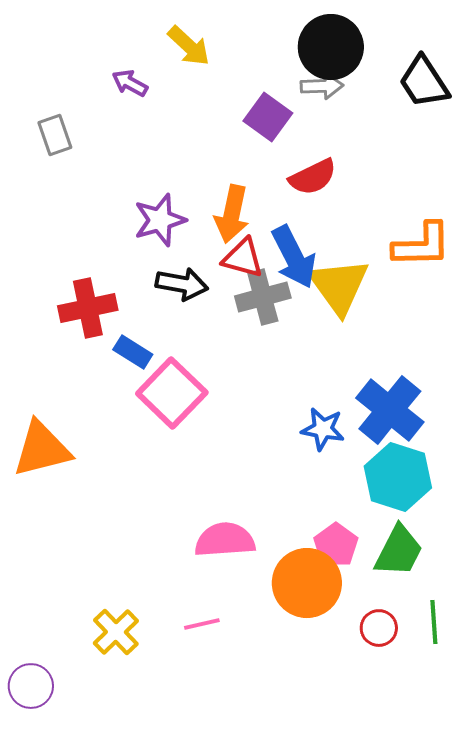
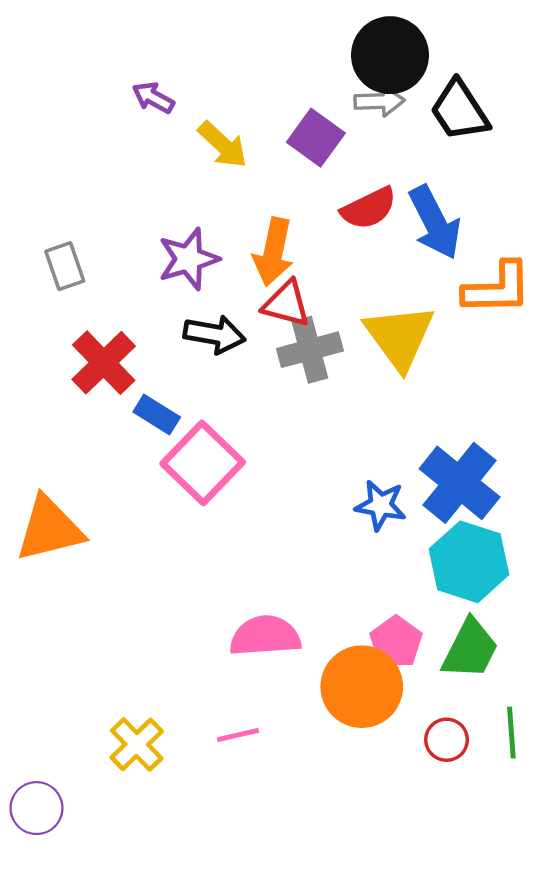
yellow arrow: (189, 46) -> (223, 145), moved
black trapezoid: (424, 82) -> (460, 111), moved
gray rectangle: (55, 135) -> (65, 266), moved
blue arrow: (294, 257) -> (435, 222), moved
red cross: (88, 308) -> (104, 363), turned -32

